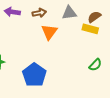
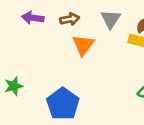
gray triangle: (69, 13) -> (111, 19), turned -49

